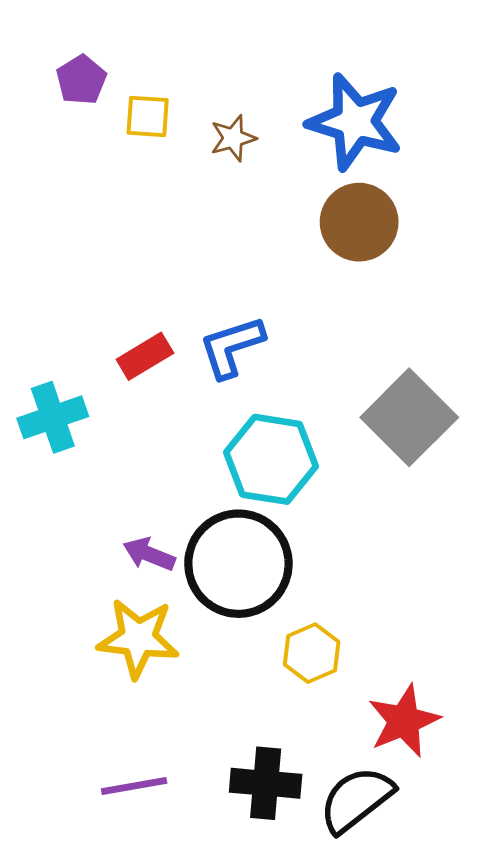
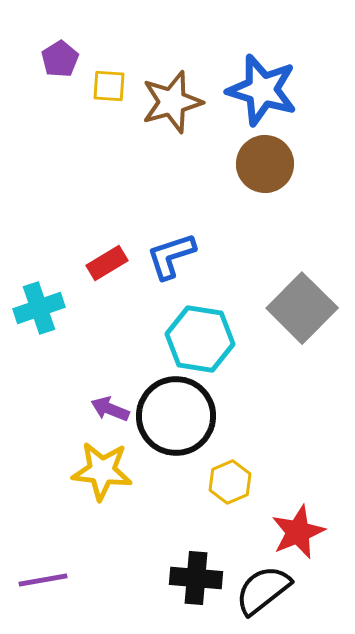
brown star: (233, 138) -> (172, 102), size x1.8
purple line: (134, 786) -> (43, 580), moved

